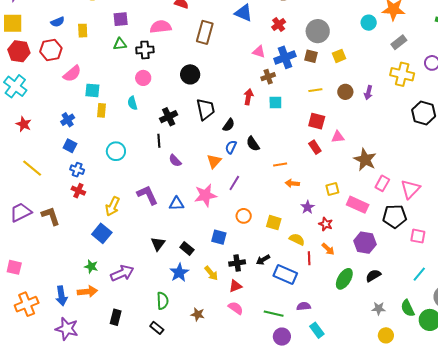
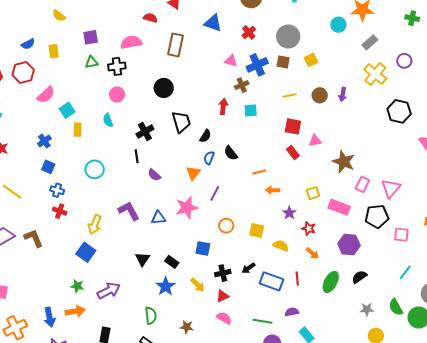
yellow cross: (402, 74) -> (375, 74), turned 30
cyan square: (92, 90) -> (67, 110), turned -35
red line: (309, 258) -> (297, 278), moved

